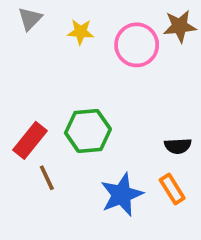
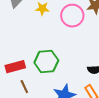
red rectangle: (30, 140) -> (15, 67), turned 36

